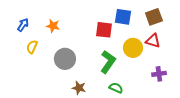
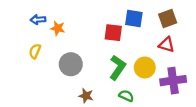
blue arrow: (23, 25) -> (38, 20), moved, turned -128
yellow circle: (133, 48) -> (145, 67), moved
purple cross: (159, 74) -> (173, 81), size x1.6

